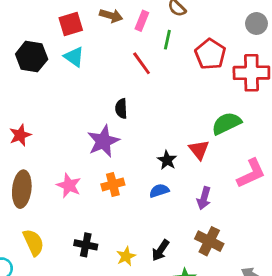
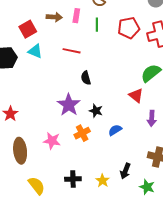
red pentagon: (210, 54) -> (129, 28), turned -30
red line: (142, 63) -> (72, 51), moved, turned -30
black semicircle: (121, 109) -> (86, 78), moved
black star: (167, 160) -> (96, 111), moved
purple arrow: (204, 198) -> (152, 118), moved

